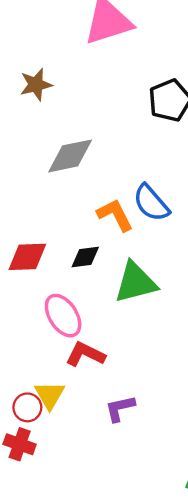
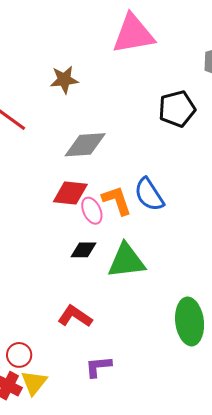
red diamond: (27, 257) -> (70, 193), moved
black diamond: (85, 257) -> (84, 250), moved
pink ellipse: (63, 316) -> (92, 211), moved, size x0.7
yellow triangle: (50, 395) -> (34, 383), moved

